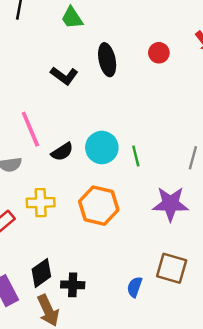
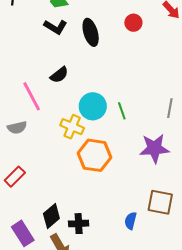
black L-shape: (64, 76) -> (56, 27), moved
black semicircle: (62, 152) -> (59, 75), moved
yellow cross: (41, 203) -> (72, 127), moved, turned 30

